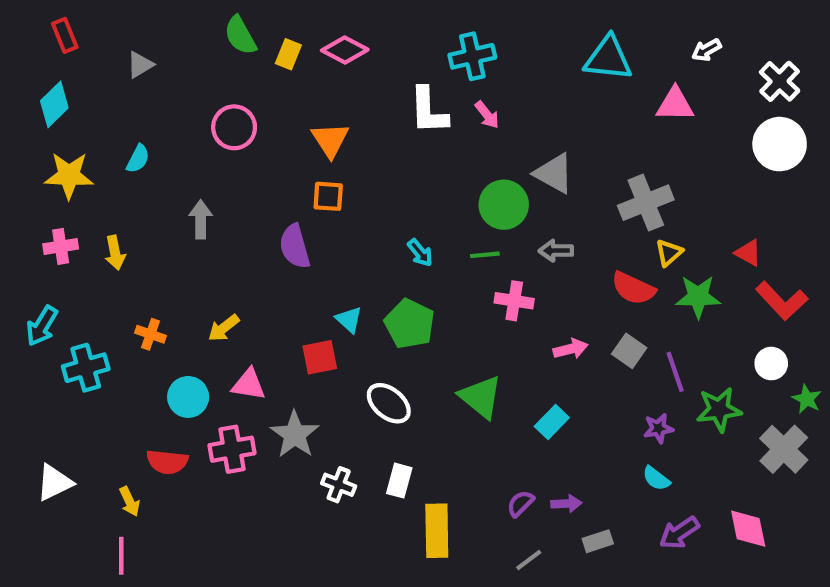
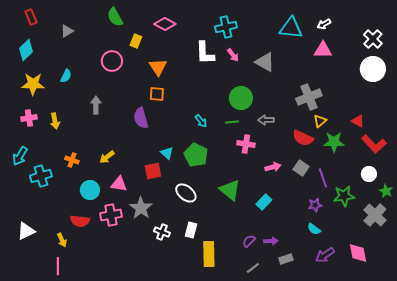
white arrow: (706, 50) -> (324, 24), moved
yellow rectangle: (288, 54) -> (136, 41), moved
gray triangle: (554, 173) -> (265, 62), moved

